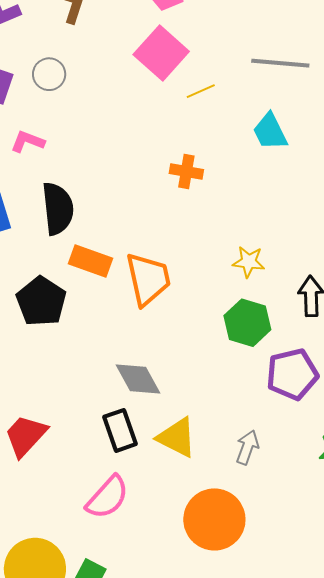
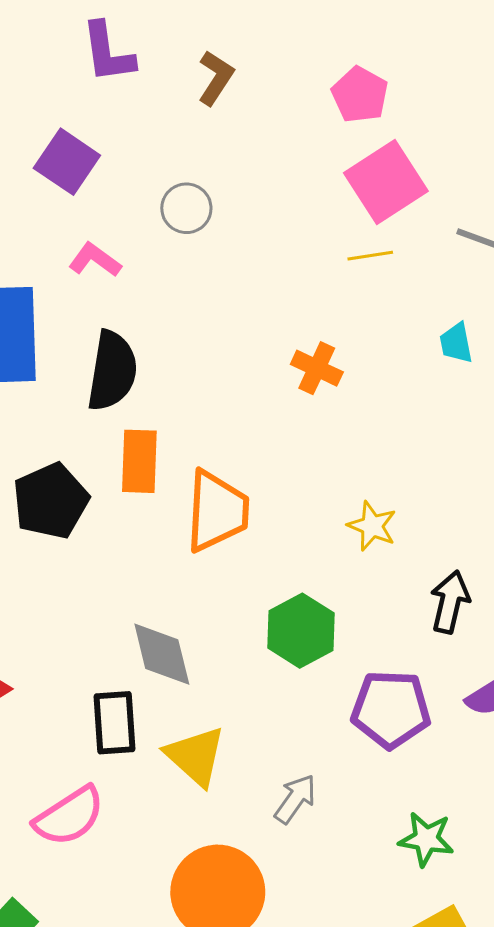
pink square: (161, 53) -> (386, 182), moved
gray circle: (49, 74) -> (186, 208), moved
cyan trapezoid: (270, 132) -> (456, 343), size x0.7
orange rectangle: (90, 261) -> (139, 461), turned 57
green hexagon: (247, 323) -> (301, 631), moved

